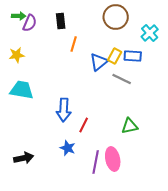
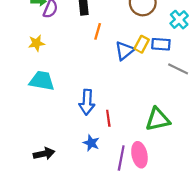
gray line: (122, 79) -> (178, 69), moved
red line: (84, 125) -> (108, 118), turned -35
green triangle: (130, 126) -> (158, 119), size x1.4

